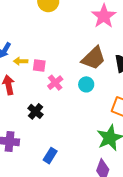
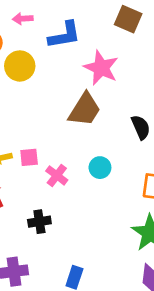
brown trapezoid: (94, 58) -> (85, 110), moved
black cross: (35, 111) -> (39, 222), turned -35

